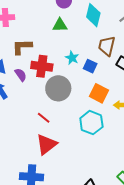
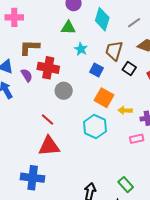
cyan star: (72, 58) -> (81, 49), moved
gray circle: (58, 88) -> (64, 91), size x0.7
red triangle: (46, 144) -> (49, 146), turned 30

